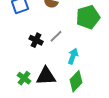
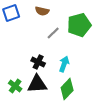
gray line: (56, 36) -> (53, 33), moved
black cross: (36, 40) -> (38, 62), moved

